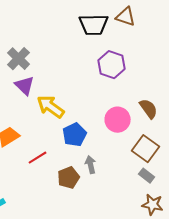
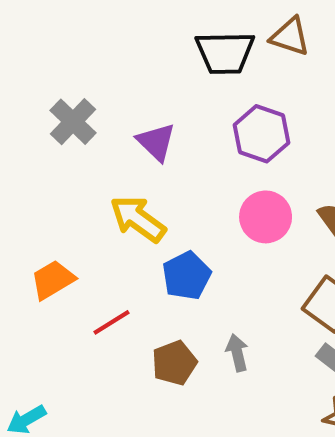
purple triangle: (25, 86) -> (156, 142), moved
pink circle: (118, 120) -> (266, 217), moved
gray arrow: (91, 165) -> (237, 353), moved

